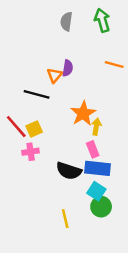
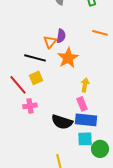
orange star: (83, 113) -> (68, 58), moved
yellow square: (34, 129) -> (36, 78), moved
cyan square: (96, 191) -> (85, 139), turned -35
green circle: (101, 207) -> (100, 149), moved

